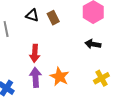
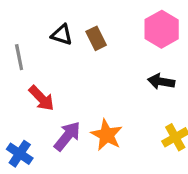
red arrow: (35, 53) -> (42, 98), moved, turned -48
purple arrow: (35, 77) -> (67, 136), turned 42

